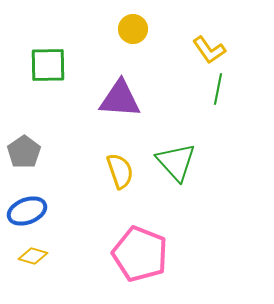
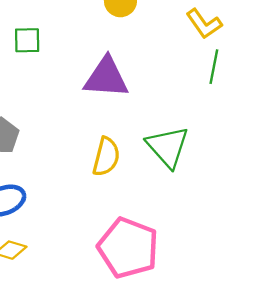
green square: (48, 65) -> (27, 40), size x0.7
yellow semicircle: (120, 171) -> (106, 157), turned 33

